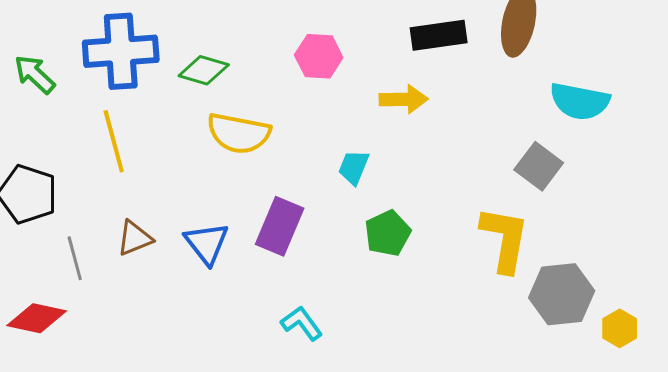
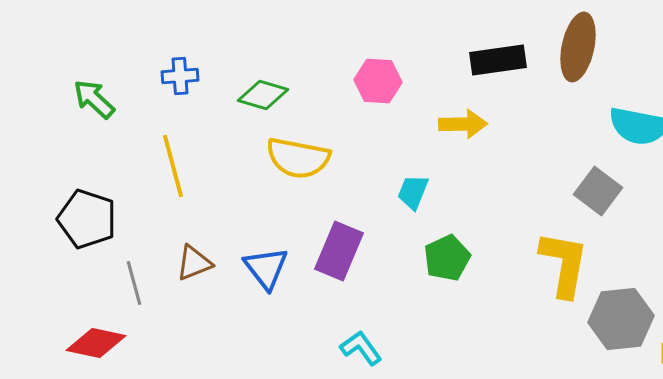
blue cross: (121, 51) -> (180, 76), size x0.5

